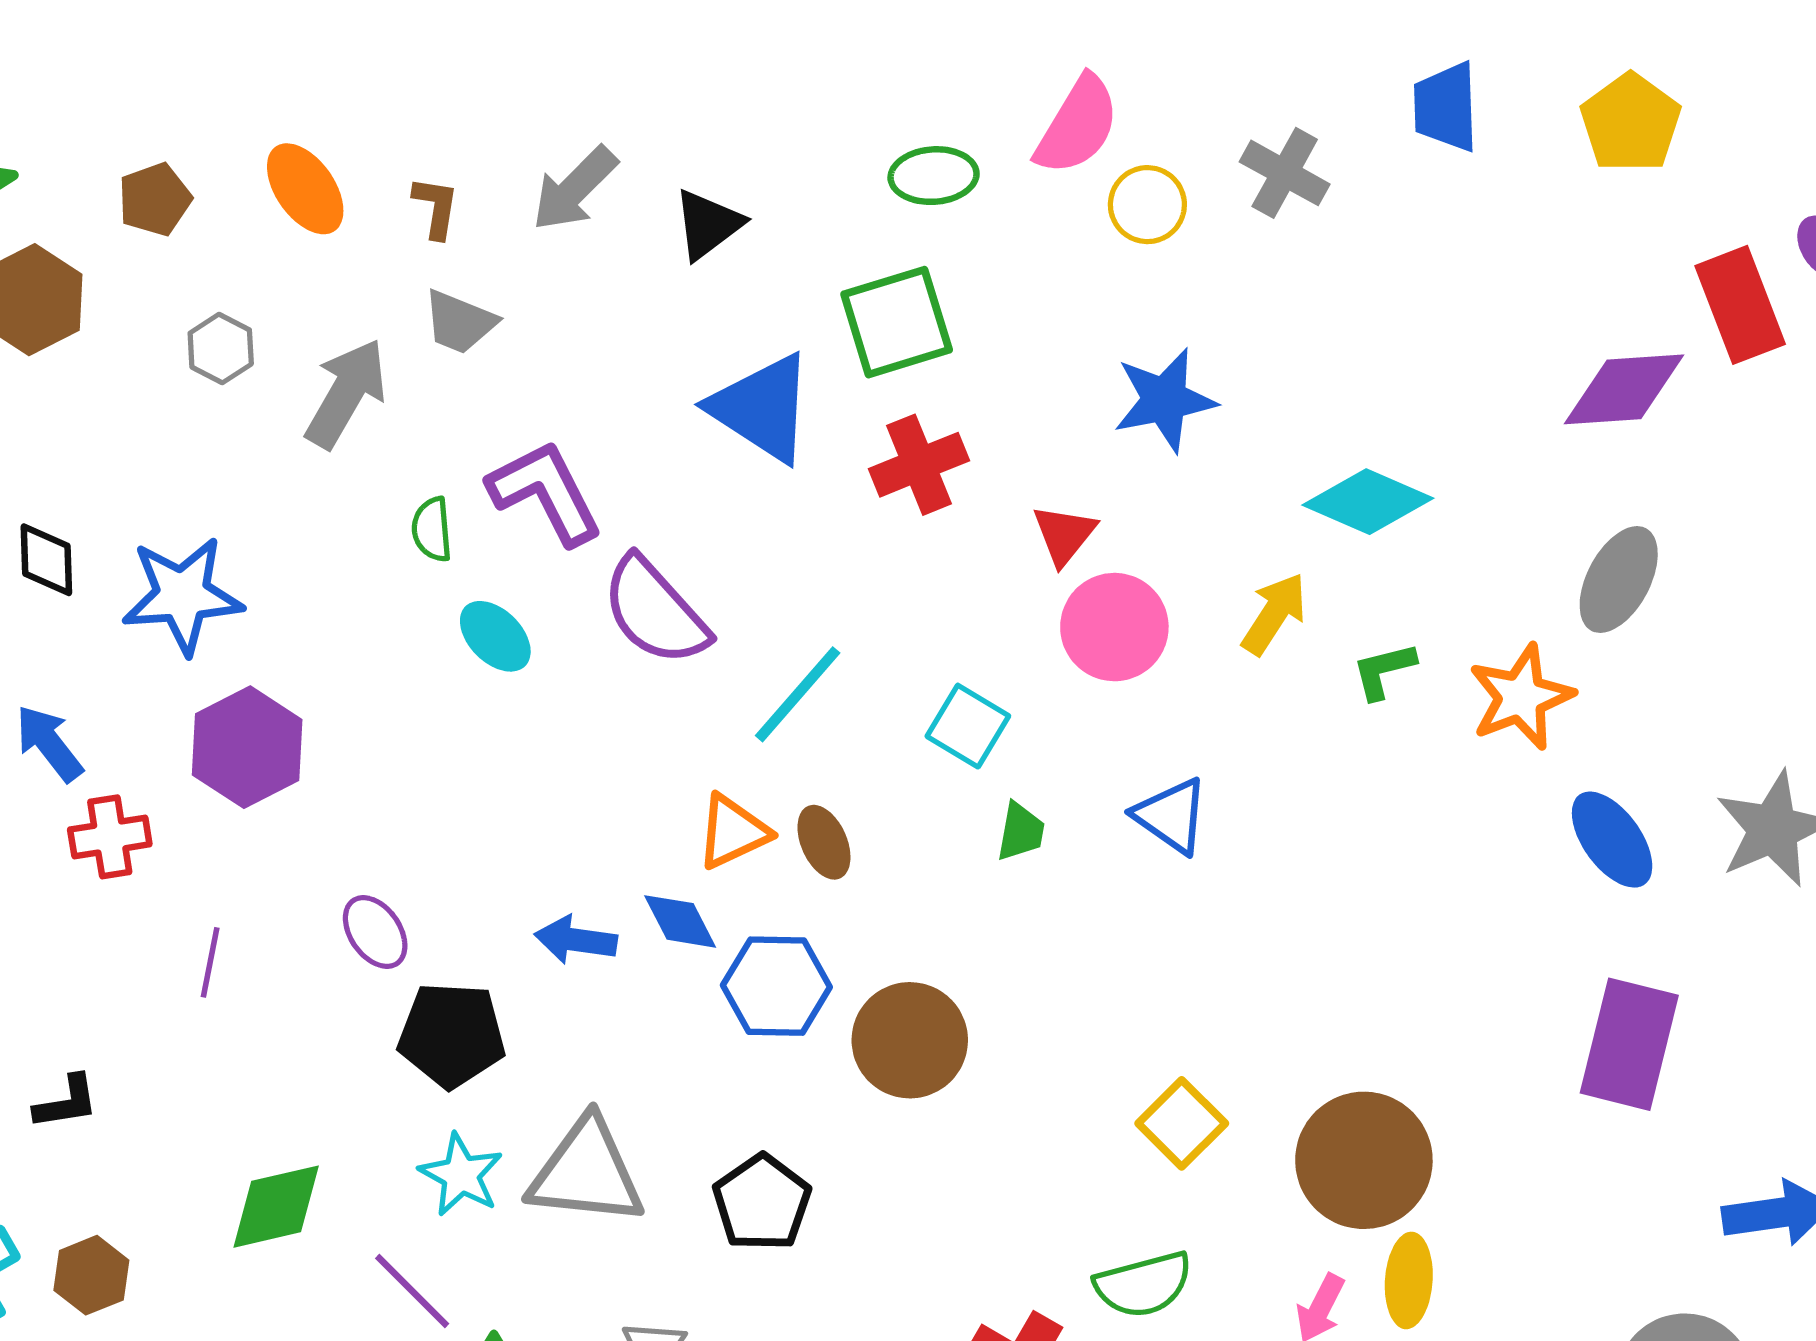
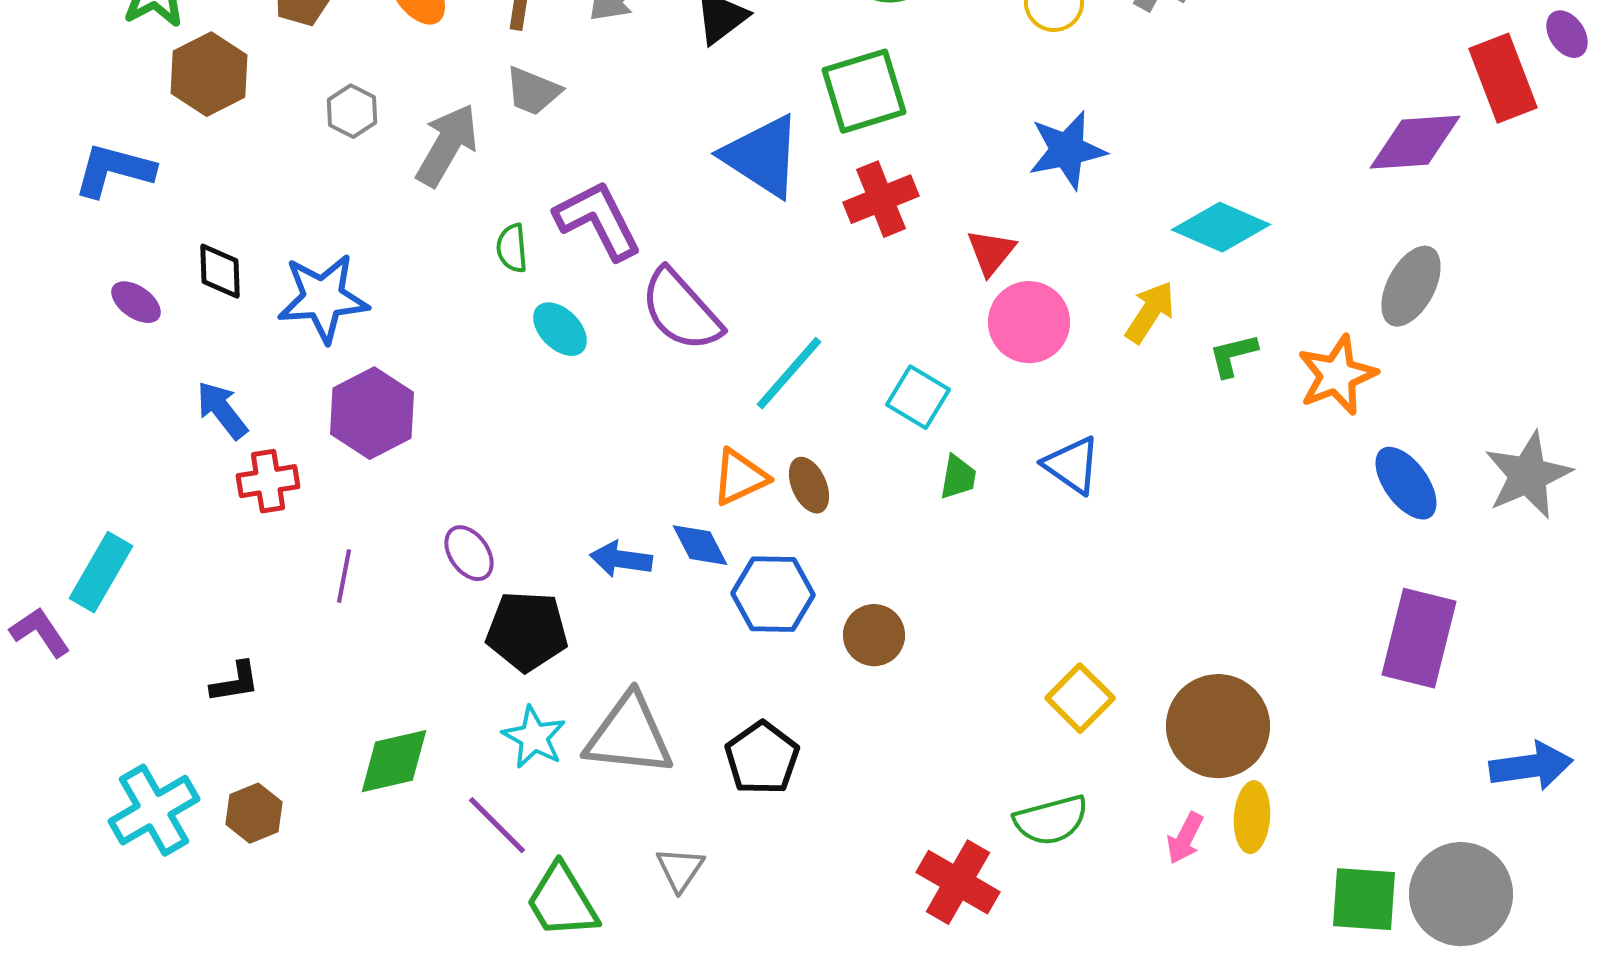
brown circle: (910, 1040) -> (874, 635), size x0.7

